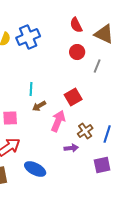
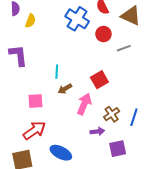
blue cross: (28, 37) -> (77, 19), moved, turned -35
gray line: (97, 66) -> (124, 48), turned 48
purple square: (102, 165) -> (118, 149), moved

